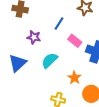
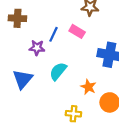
blue line: (59, 23) -> (54, 34), moved
pink rectangle: (75, 41) -> (77, 31), moved

